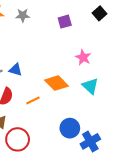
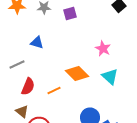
purple square: (65, 22) -> (70, 14), moved
blue triangle: (15, 70) -> (37, 42), moved

